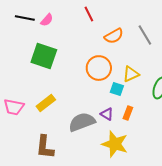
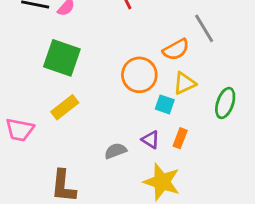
orange semicircle: (114, 36) -> (176, 50), moved
yellow rectangle: (46, 103) -> (65, 107), moved
gray semicircle: (82, 122) -> (115, 151), size x0.6

